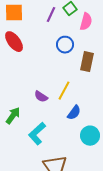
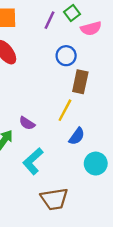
pink semicircle: (86, 22) -> (91, 28), turned 60
brown rectangle: (87, 62) -> (80, 82), moved
purple semicircle: (41, 97) -> (27, 123), moved

